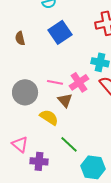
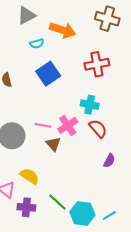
yellow semicircle: (49, 117) -> (29, 176), moved
green line: (69, 144) -> (57, 202), moved

